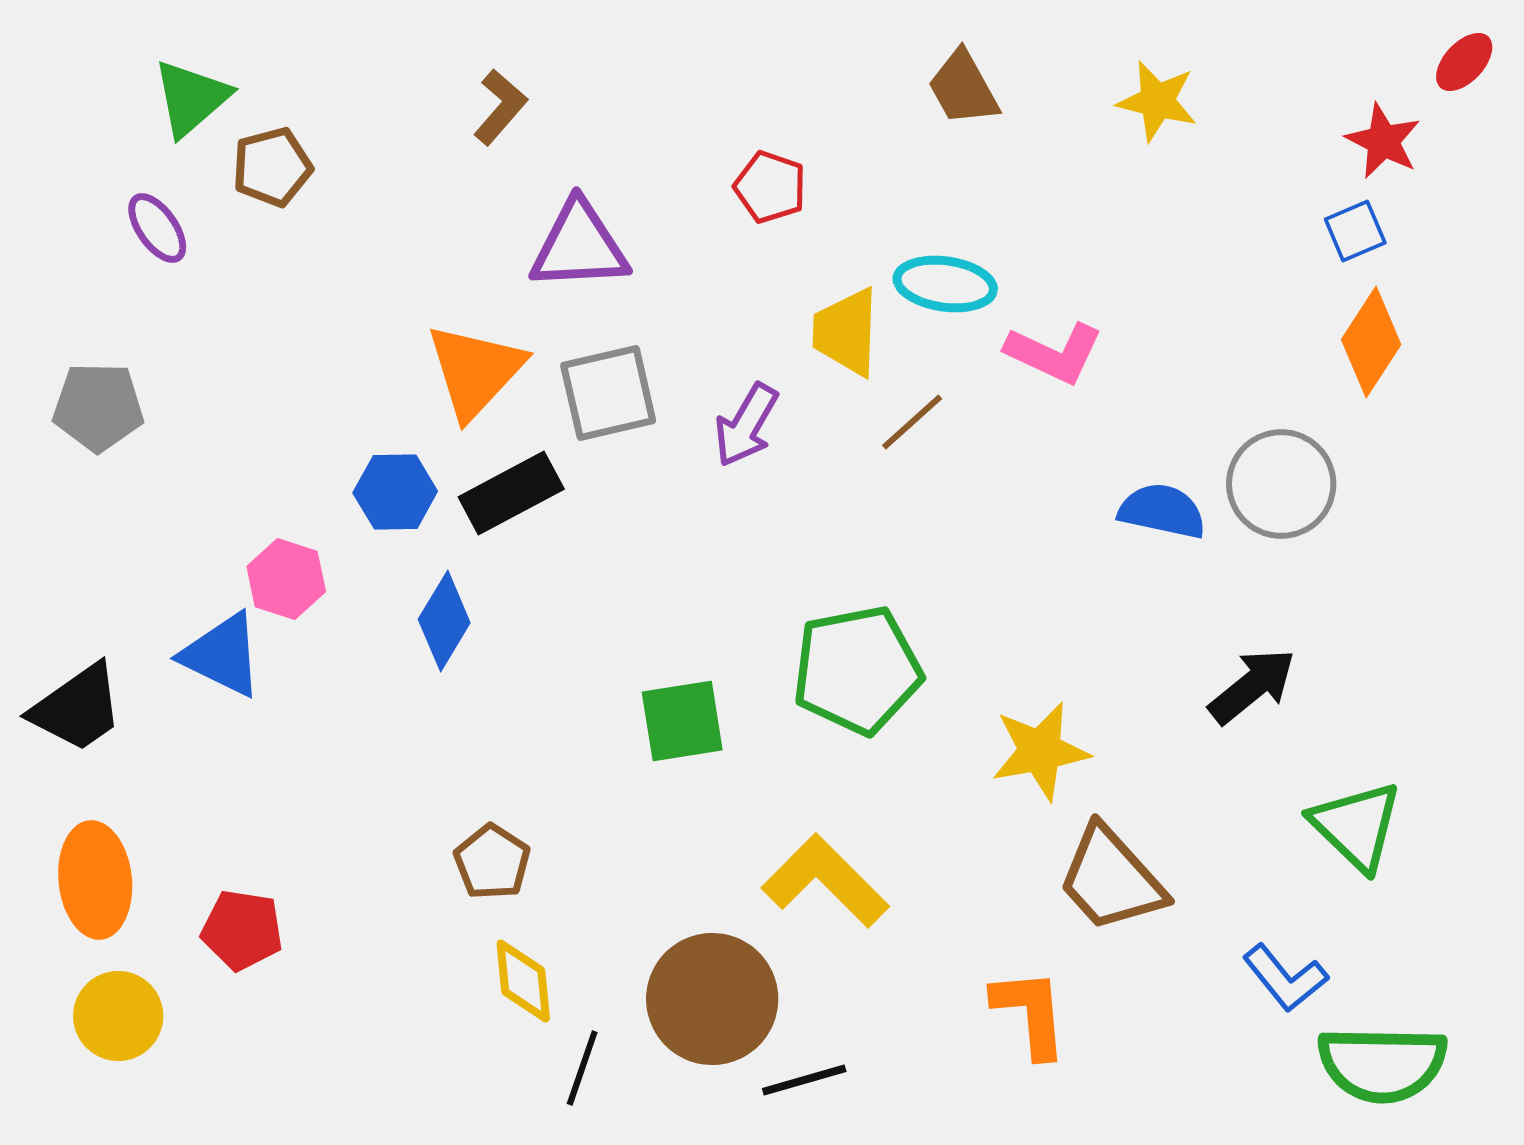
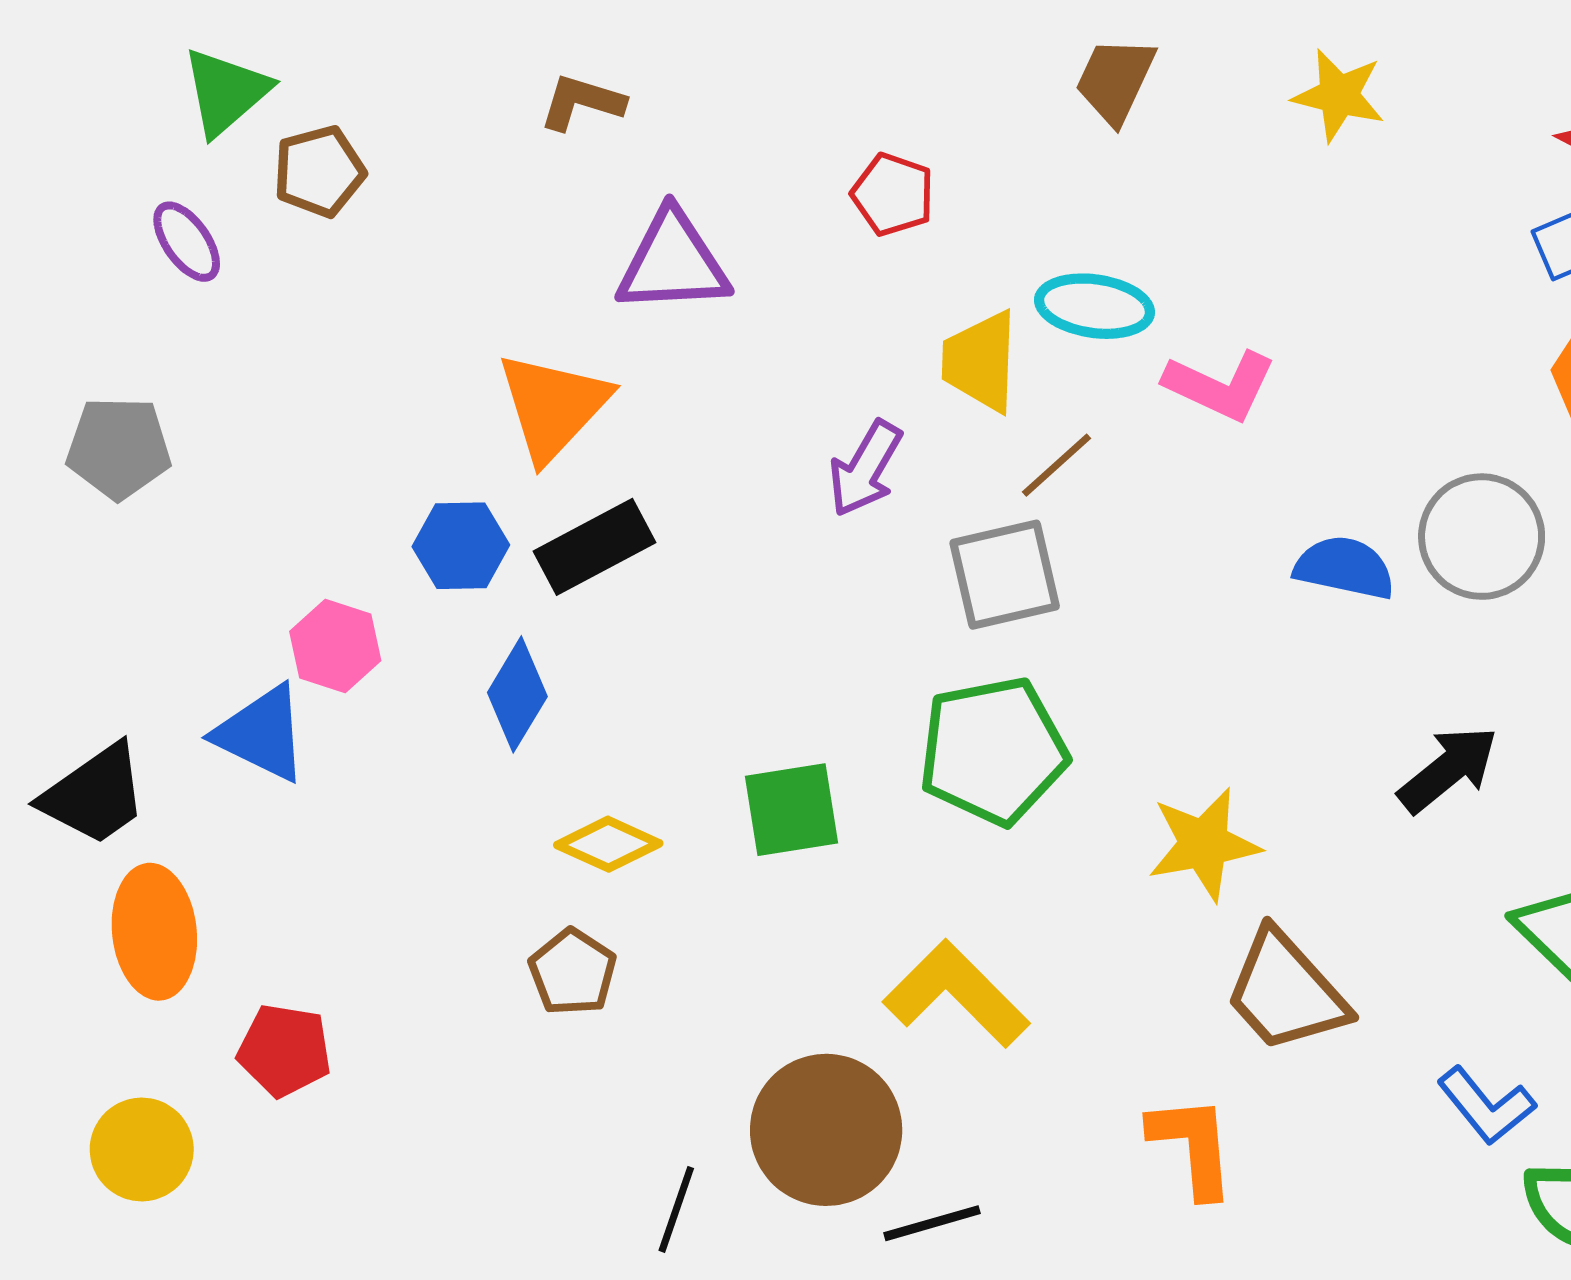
brown trapezoid: (963, 88) -> (1115, 80), turned 54
brown L-shape: (500, 107) -> (582, 102), turned -114
gray square: (608, 393) -> (1005, 575), moved
orange ellipse: (95, 880) -> (154, 932), moved
yellow diamond: (523, 981) -> (608, 844), moved, turned -60

